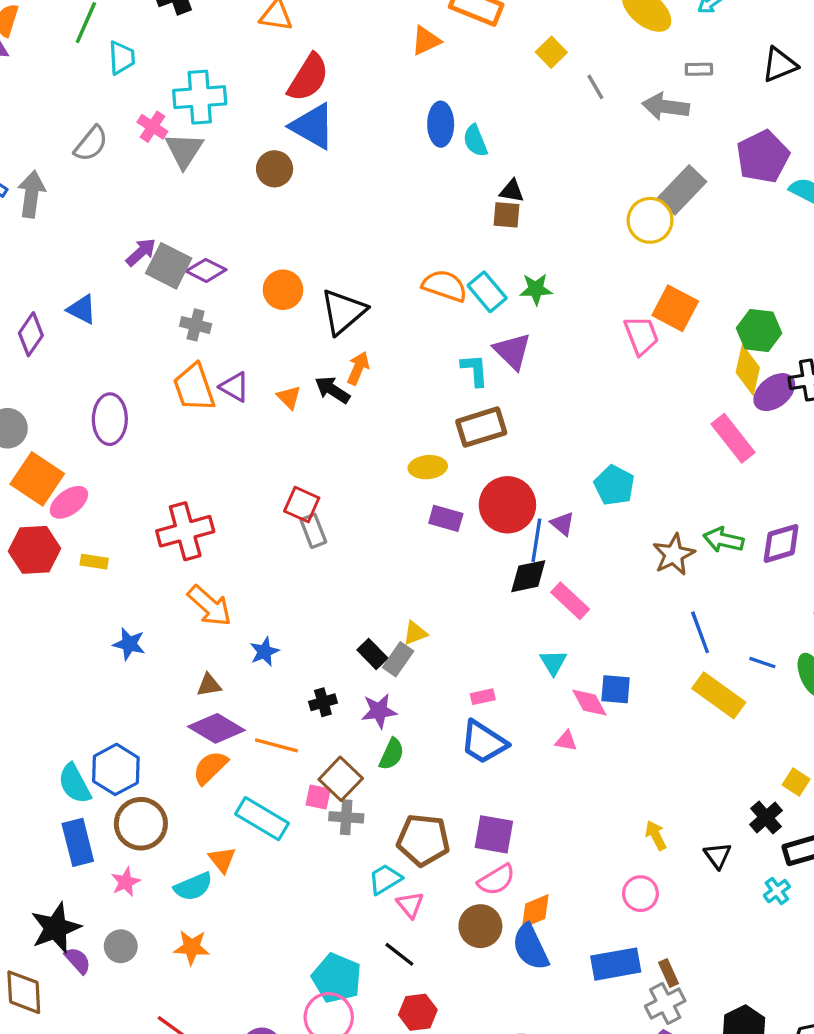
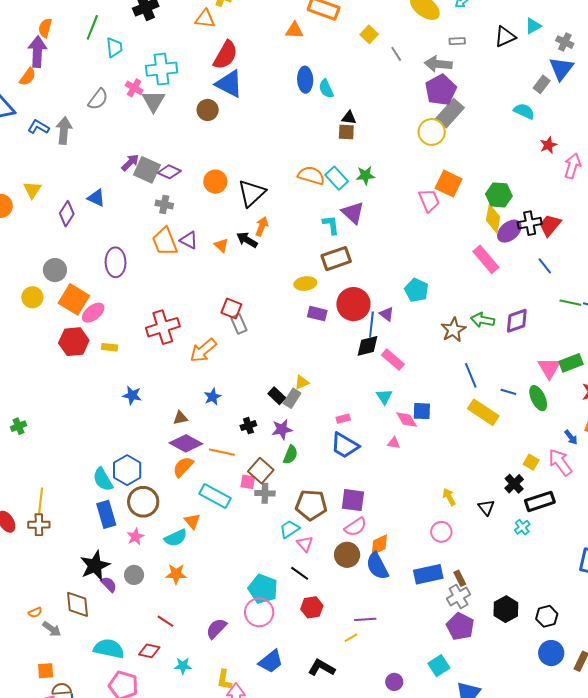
orange triangle: (426, 41) -> (294, 30), turned 30
purple pentagon: (763, 157) -> (441, 90), moved
orange arrow: (210, 606) -> (203, 350), moved, turned 100

